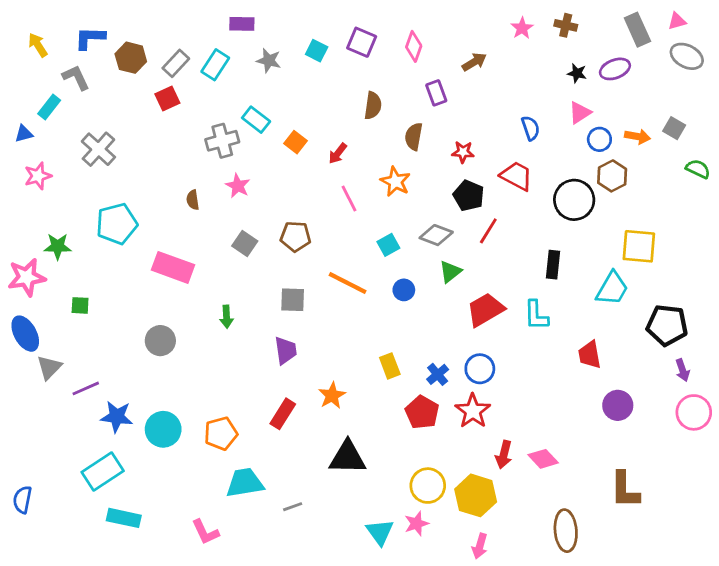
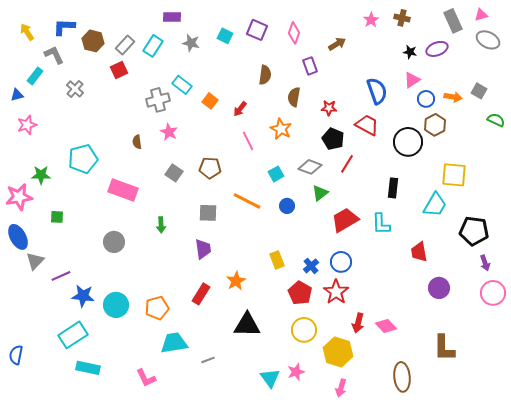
blue semicircle: (531, 128) -> (377, 91), size x1.5
gray cross: (98, 149) -> (75, 89), moved, size x0.7
yellow circle: (428, 486) -> (304, 330), moved

